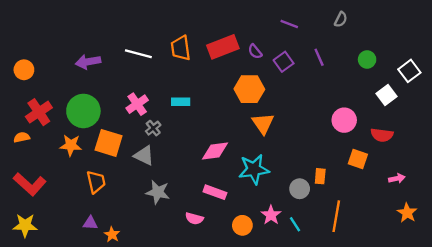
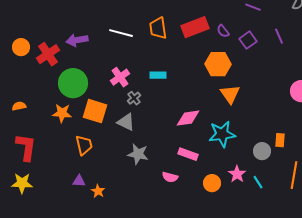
red cross: (39, 112) -> (48, 54), moved
red L-shape: (30, 184) -> (26, 147), turned -124

